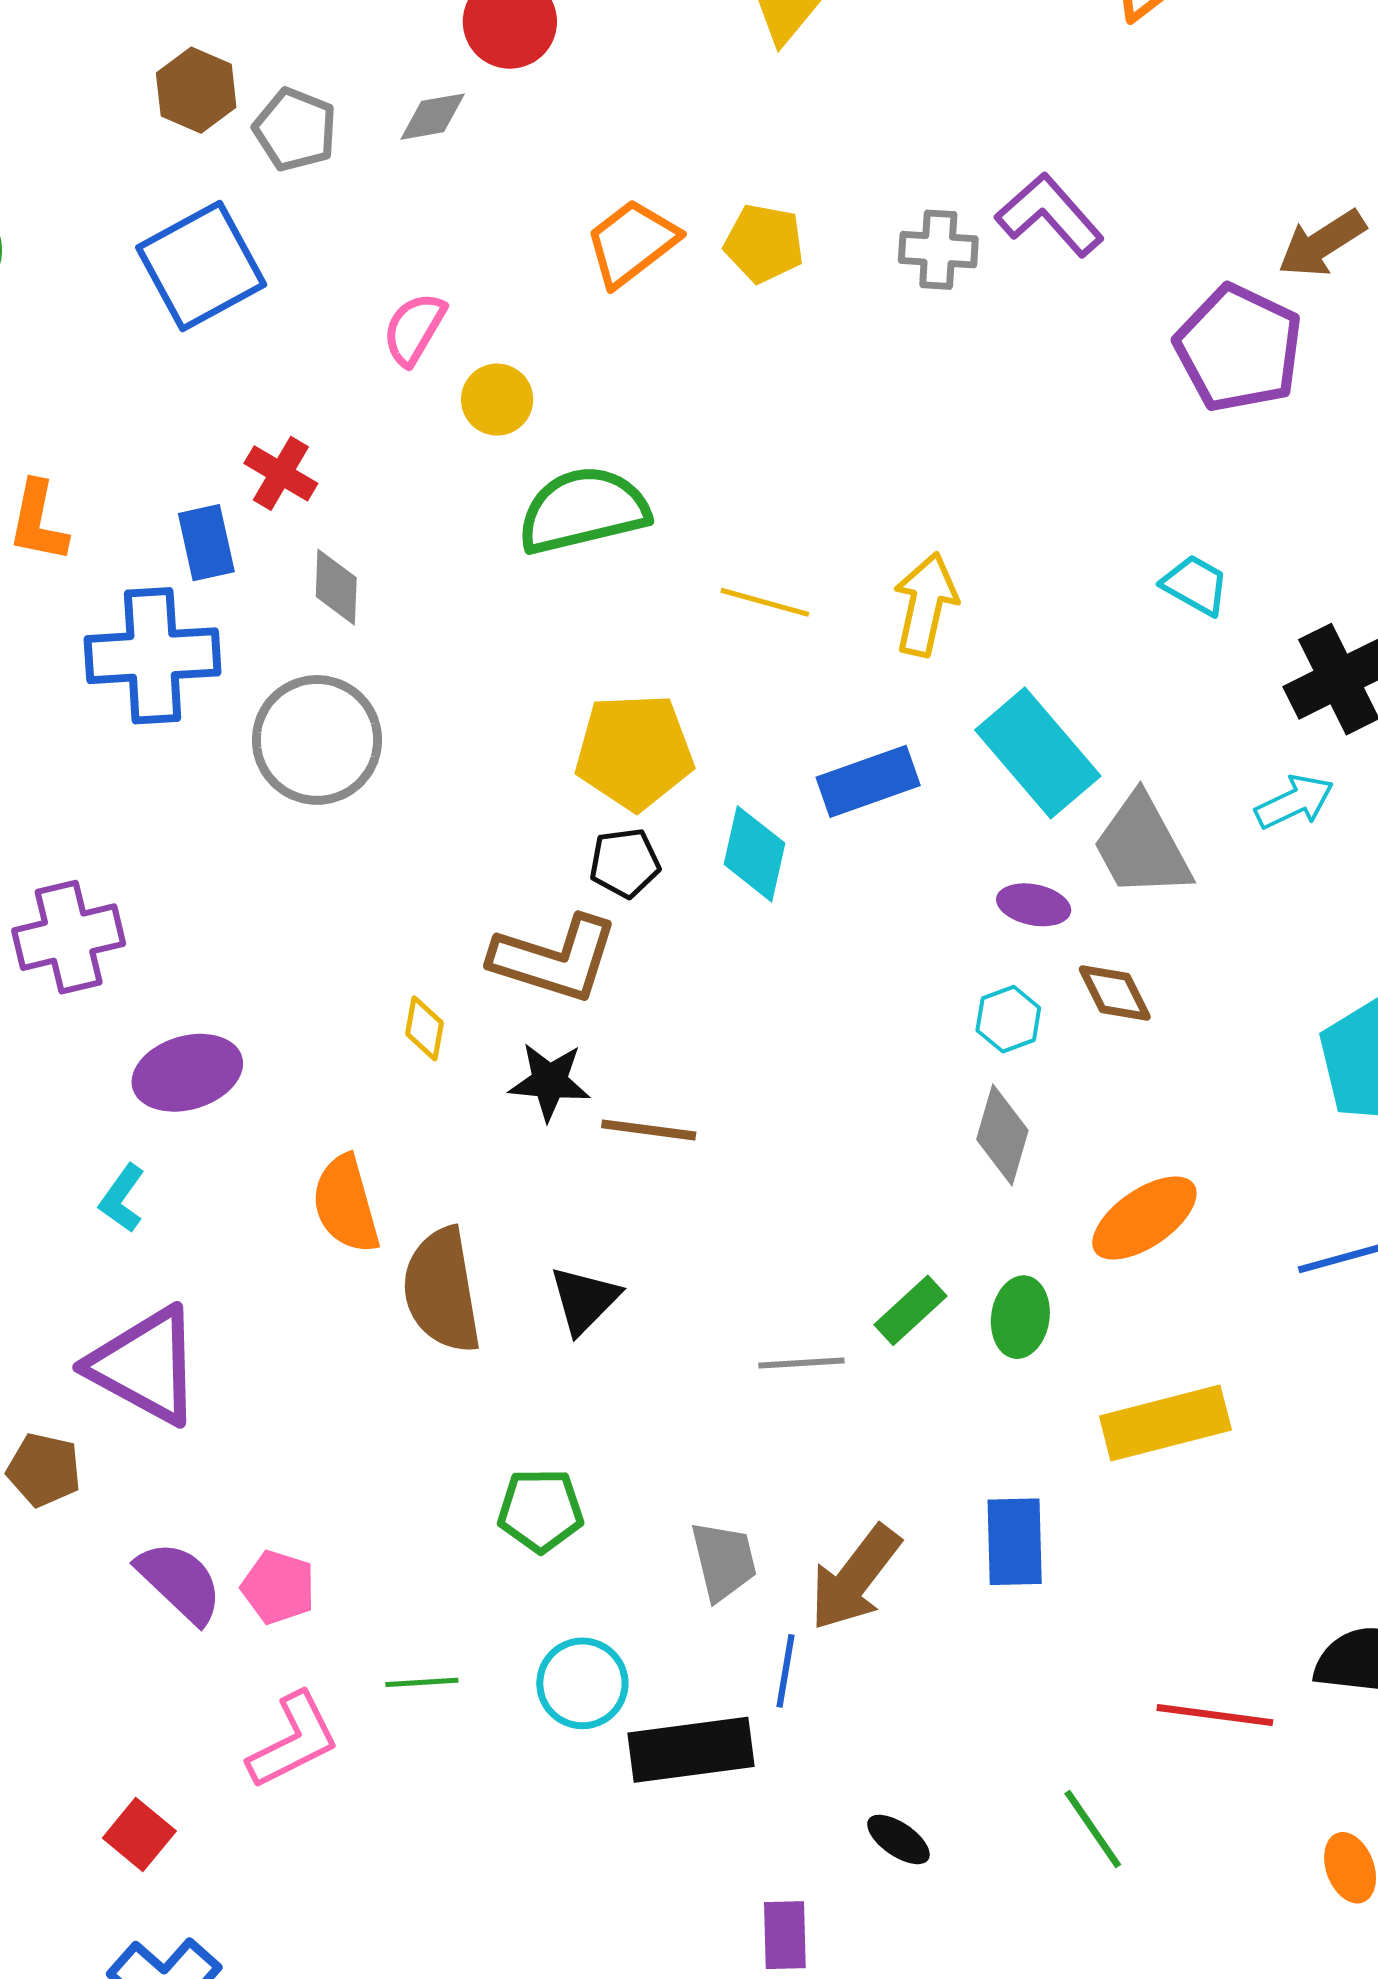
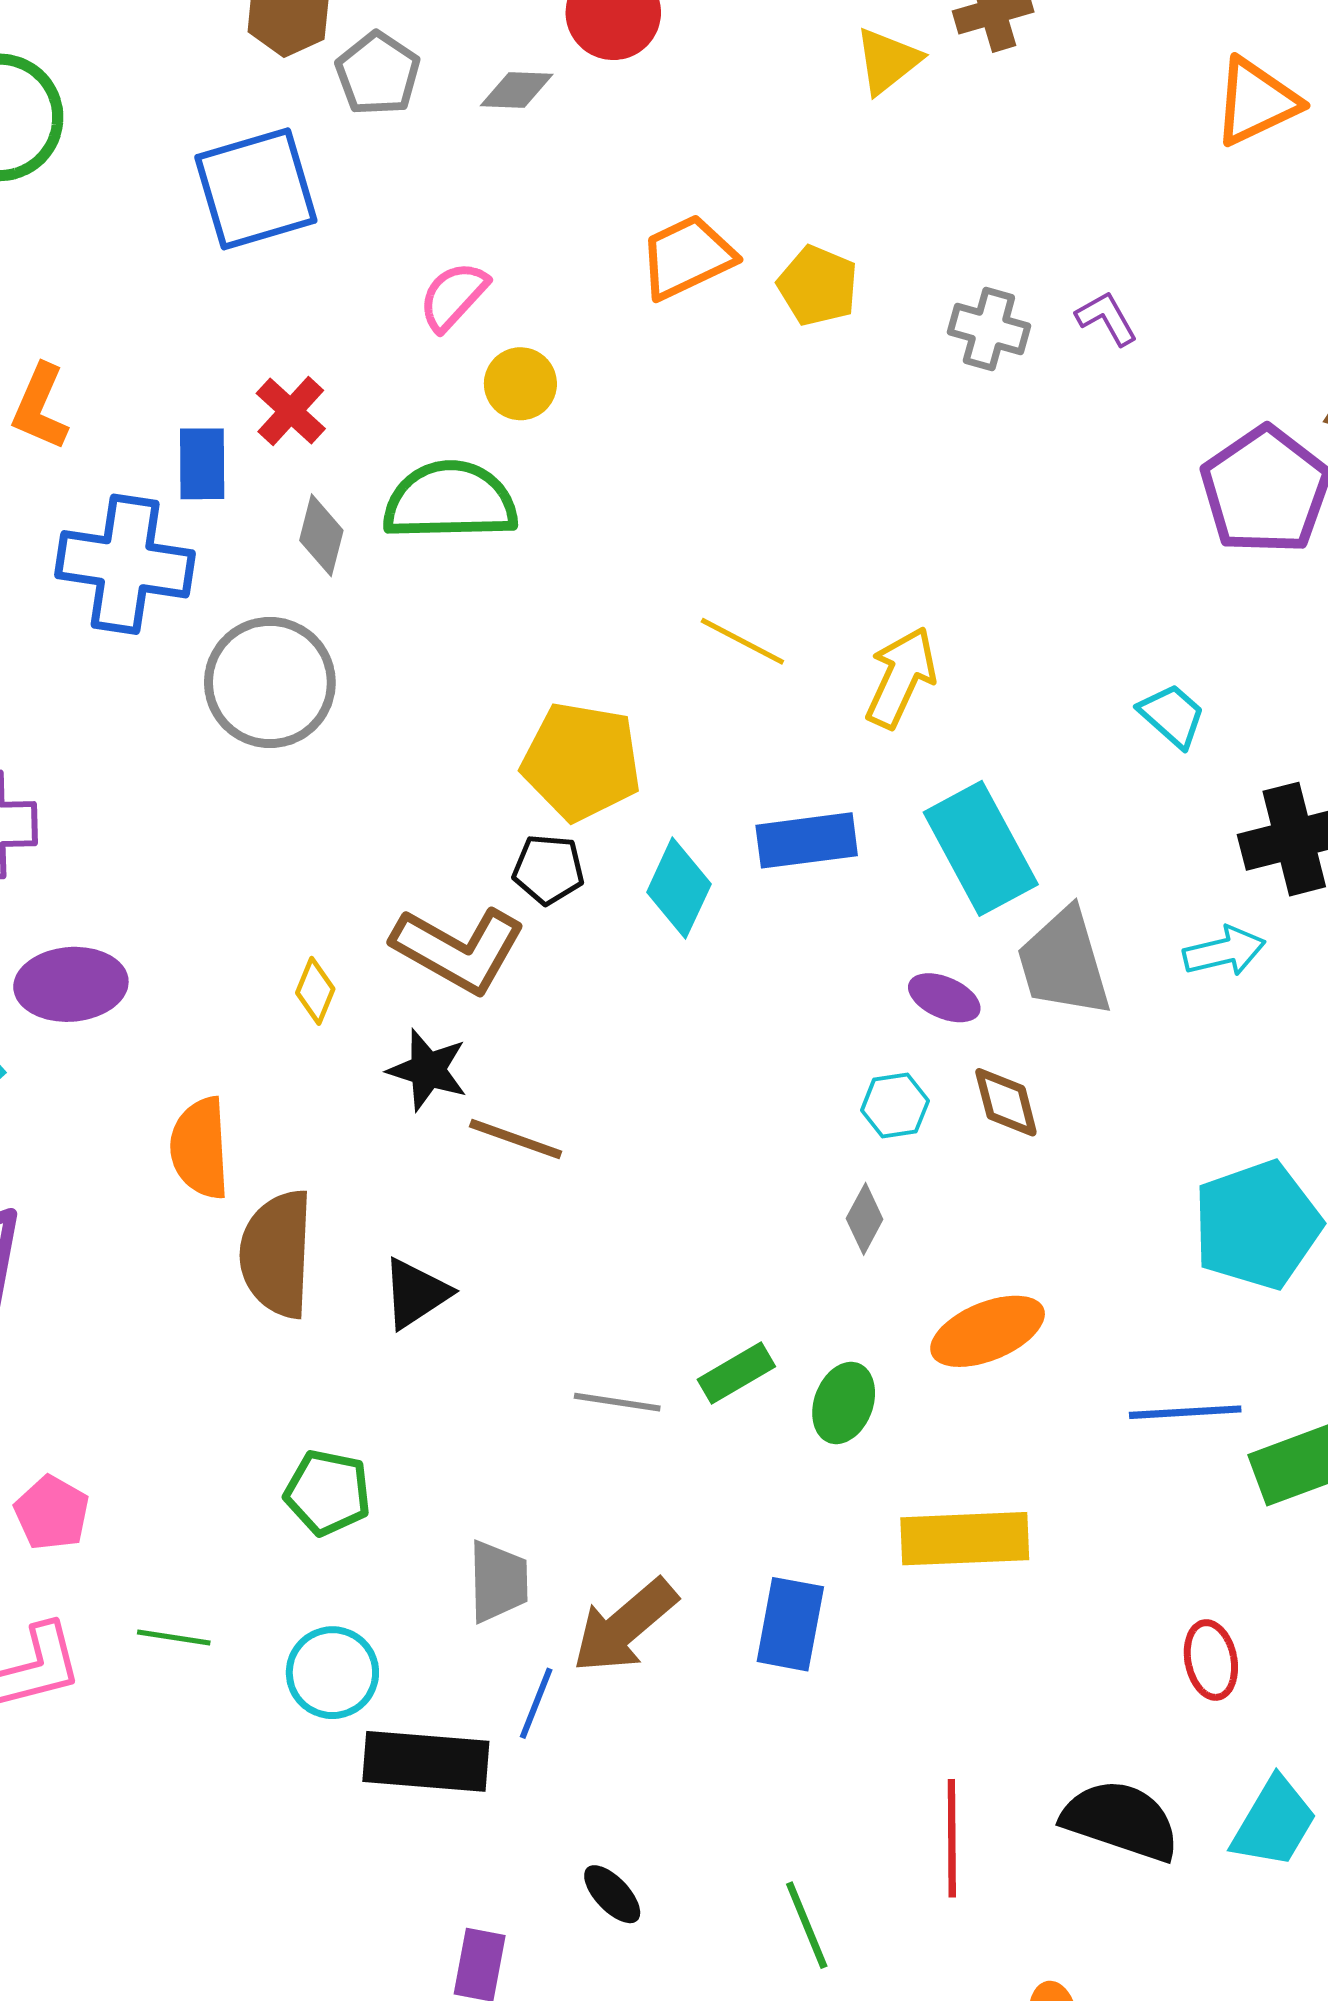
purple L-shape: (1050, 215) -> (1107, 318), size x0.6
green semicircle: (583, 510) -> (450, 501), moved
gray diamond: (1002, 1135) -> (865, 1219), size x0.7
red line: (1215, 1715) -> (952, 1838), turned 70

